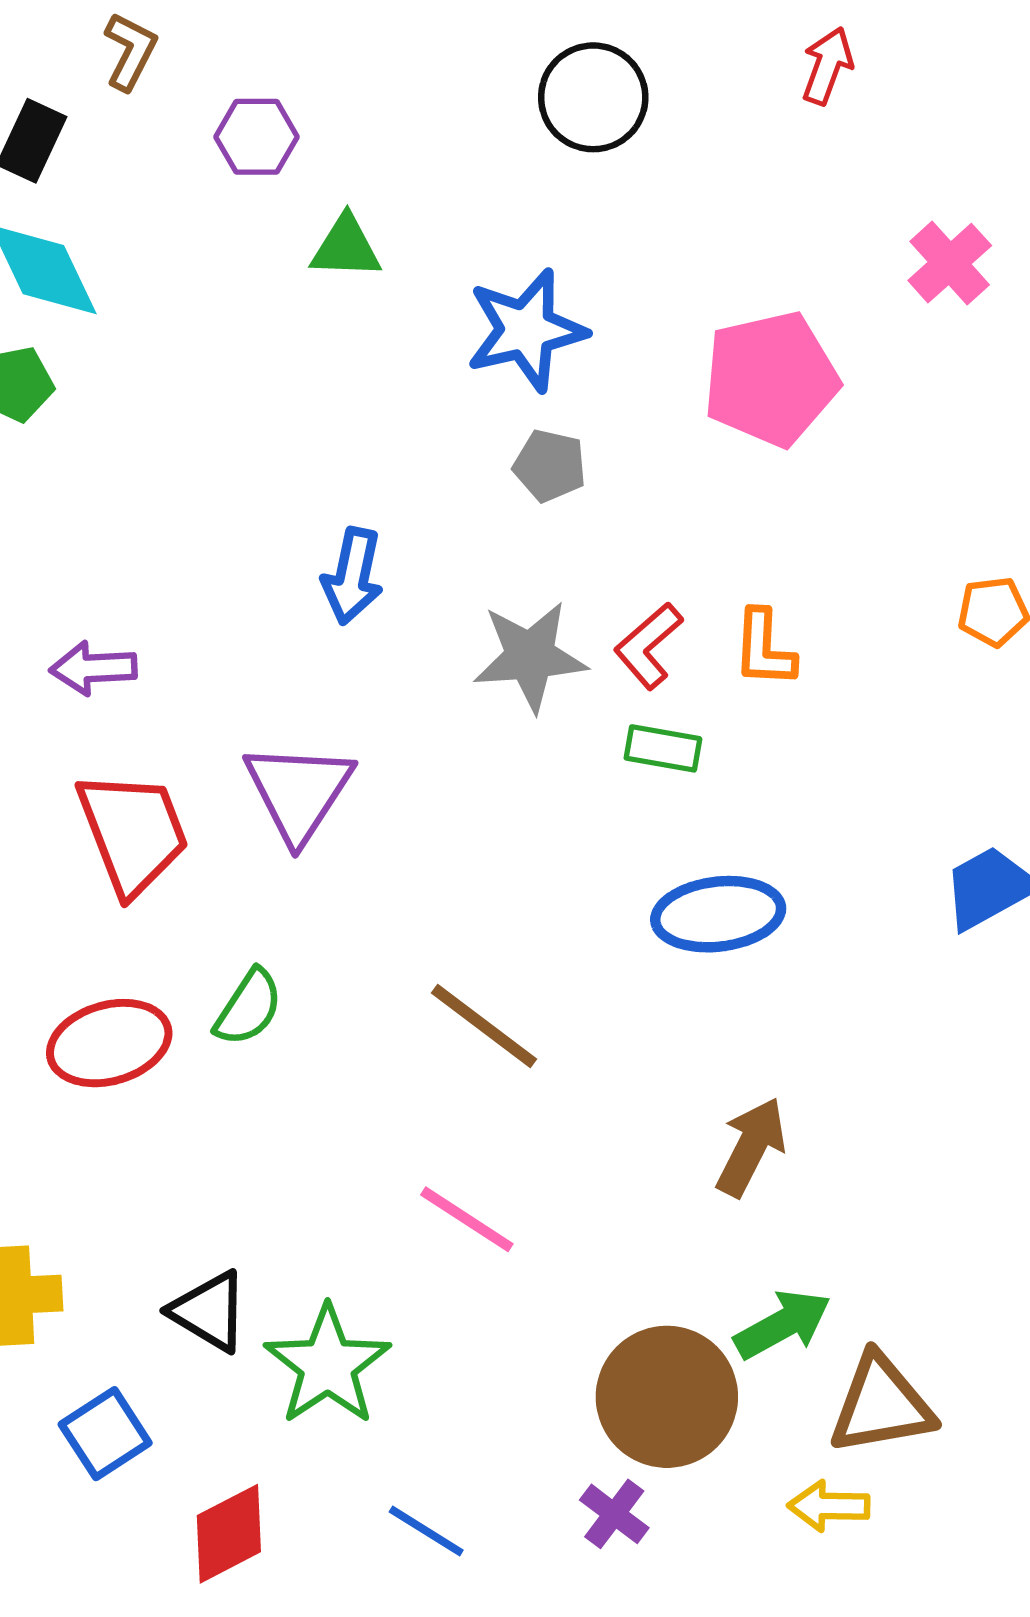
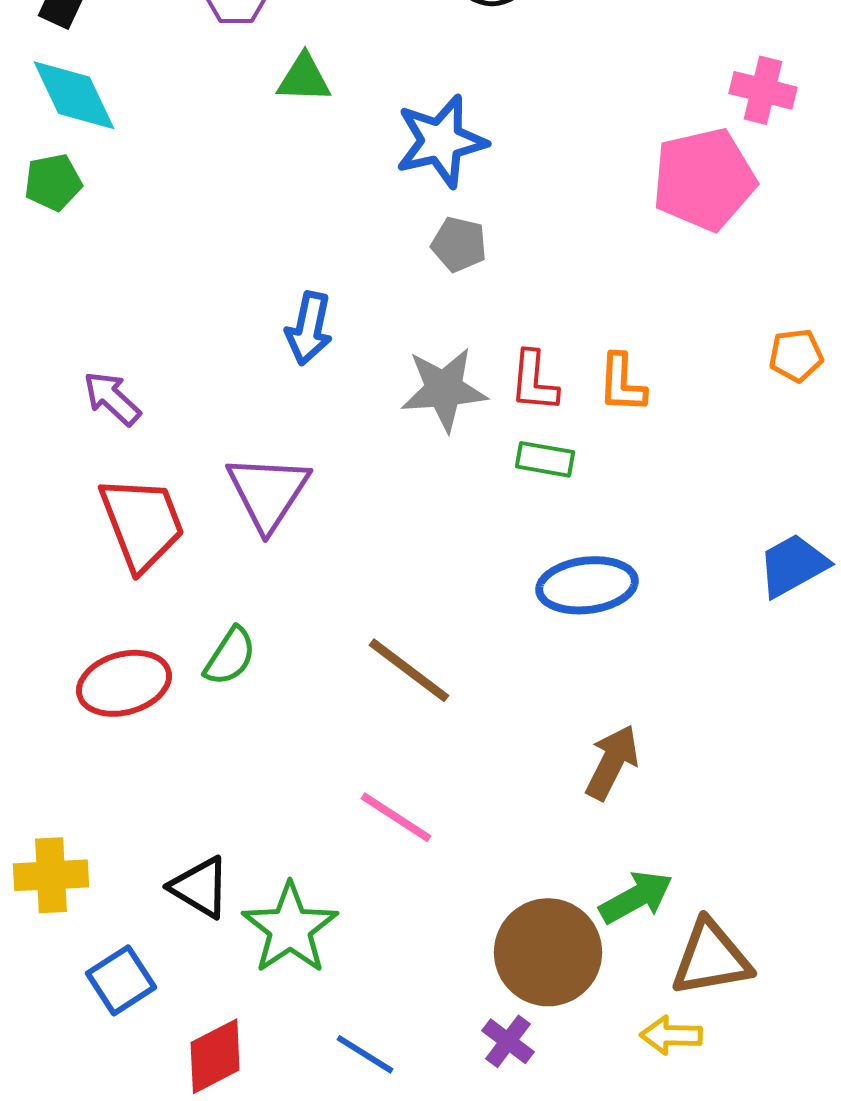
pink cross: (950, 263) -> (763, 90), turned -34
pink pentagon: (771, 379) -> (704, 179), moved
red L-shape: (648, 646) -> (534, 381), turned -44
purple arrow: (93, 668) -> (112, 398), turned 46

